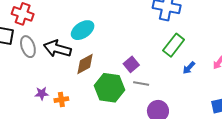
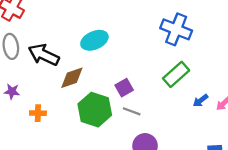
cyan ellipse: (83, 30) -> (94, 40), moved
blue arrow: (189, 68) -> (201, 101), moved
purple star: (42, 93) -> (12, 92), moved

